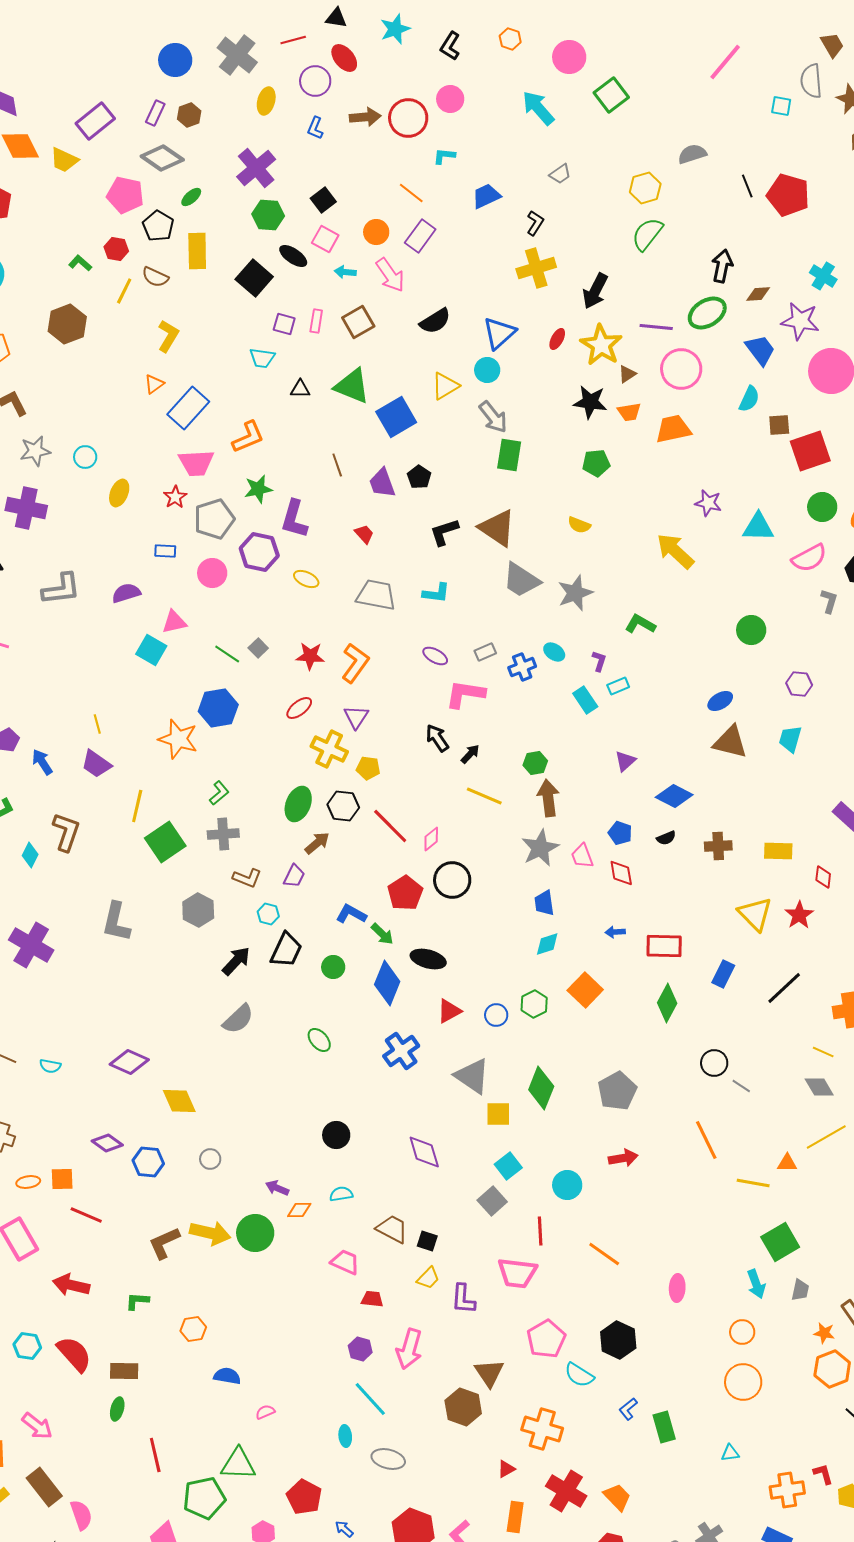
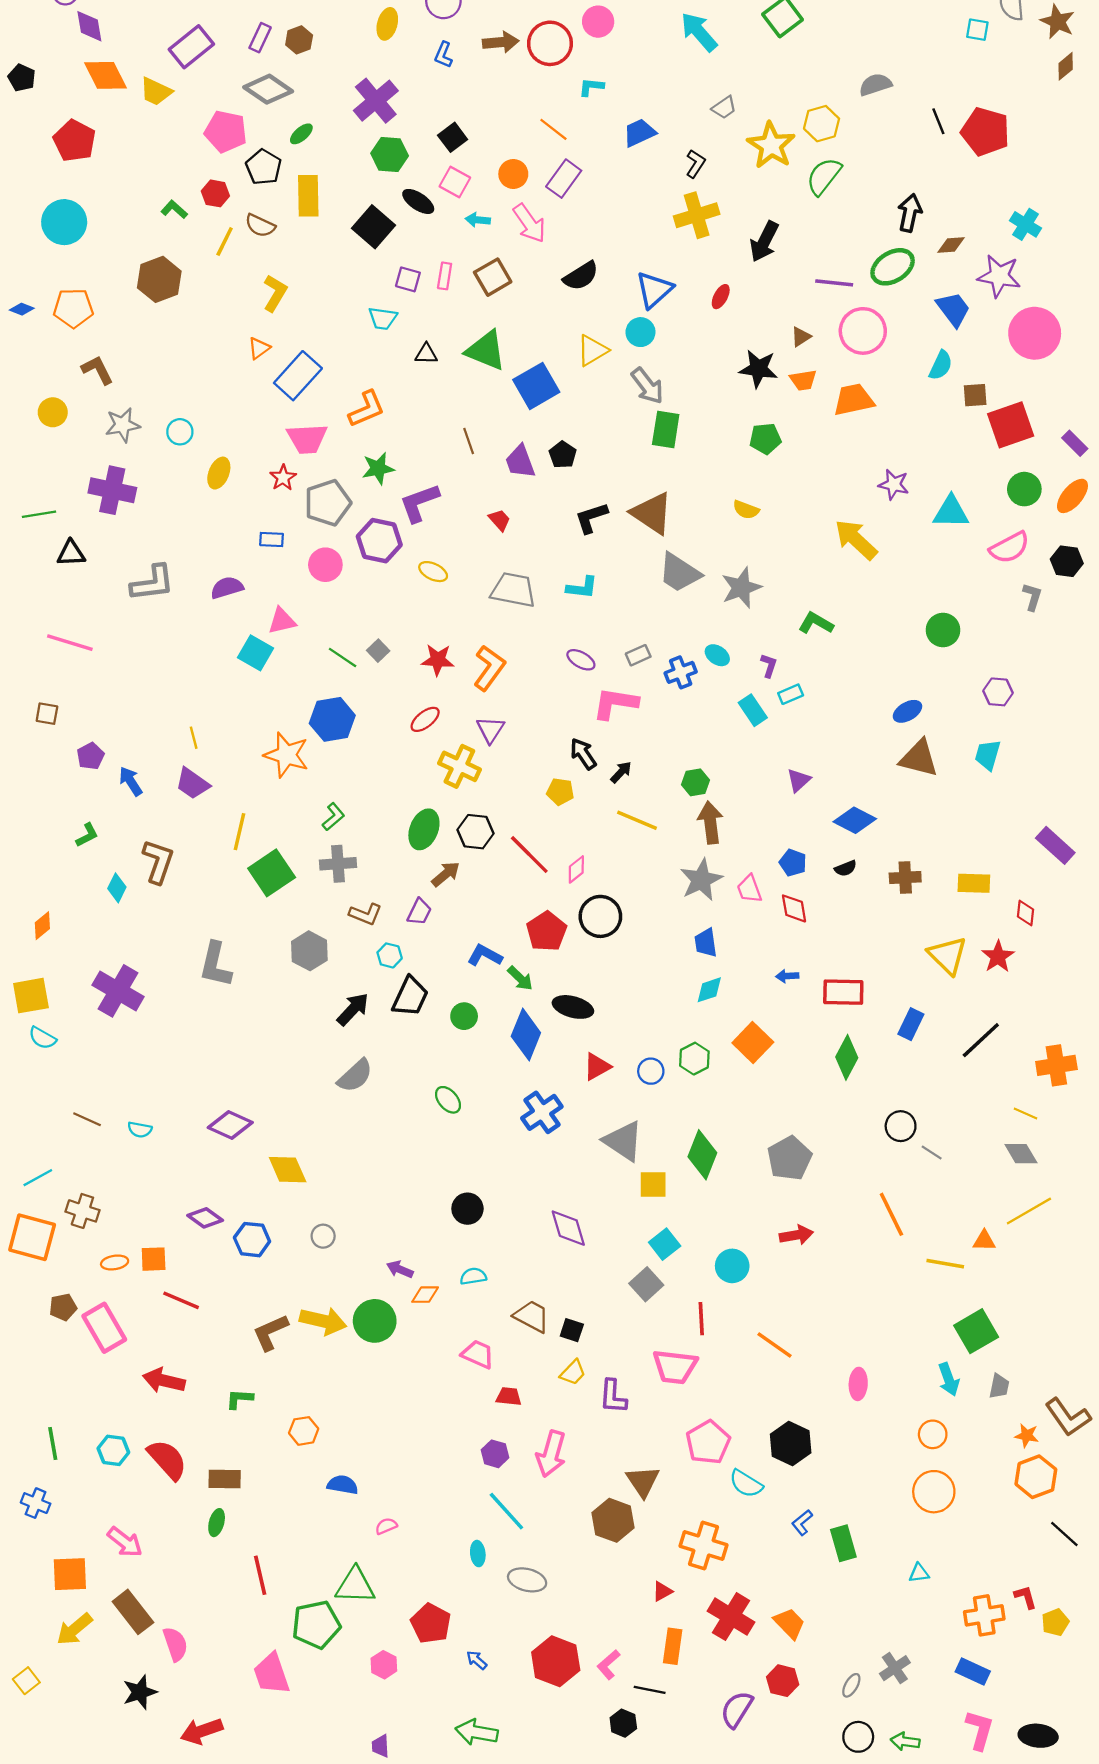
yellow star: (601, 345) -> (771, 145), moved
purple L-shape: (294, 519) -> (419, 503), turned 54
yellow pentagon: (368, 768) -> (560, 792), moved

